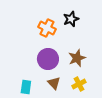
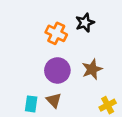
brown triangle: (54, 83) -> (54, 100), moved
yellow cross: (79, 84) -> (108, 105), moved

